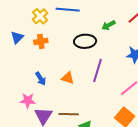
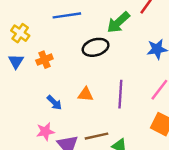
yellow cross: (40, 16) -> (20, 33), moved
green arrow: (109, 25) -> (118, 22), size x1.5
purple line: (98, 70) -> (120, 94), moved

